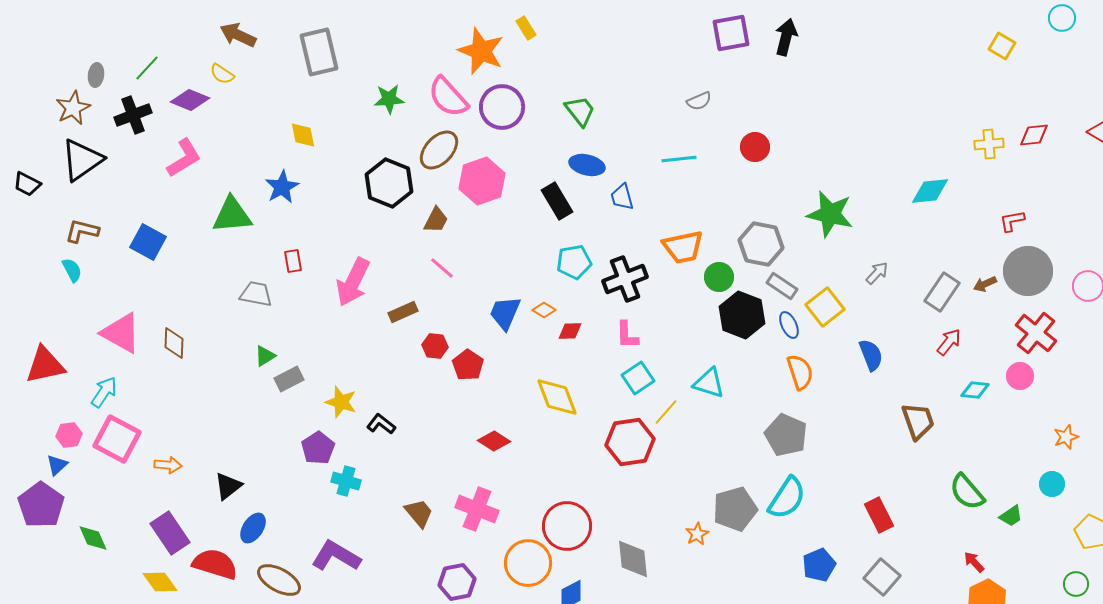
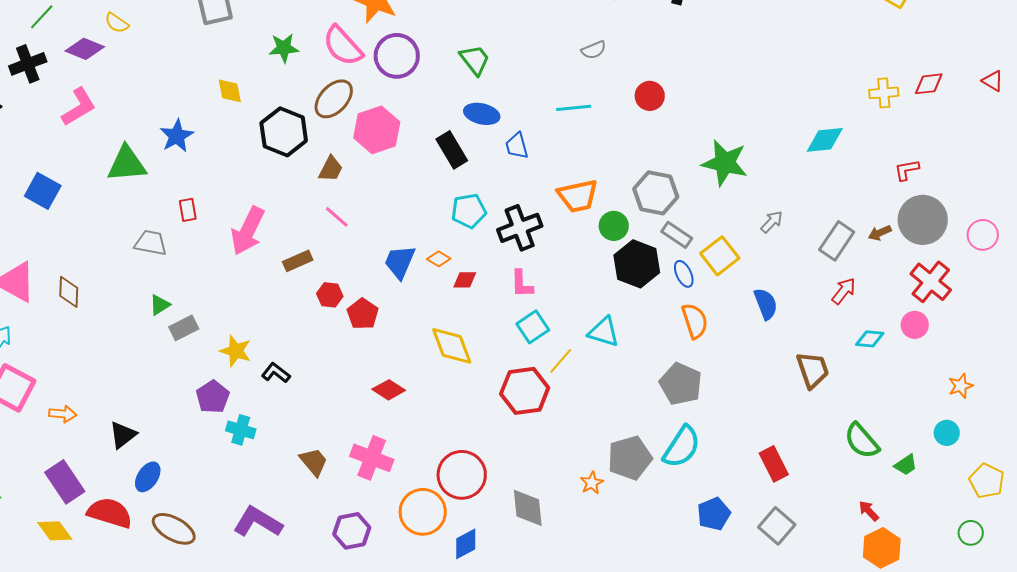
yellow diamond: (303, 135) -> (230, 91), moved
purple L-shape: (336, 556) -> (258, 522), moved

